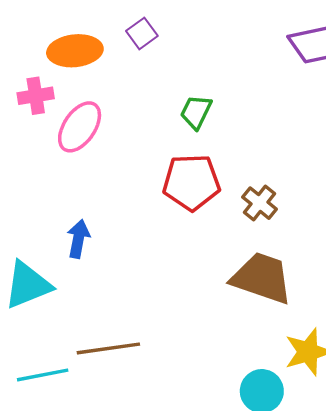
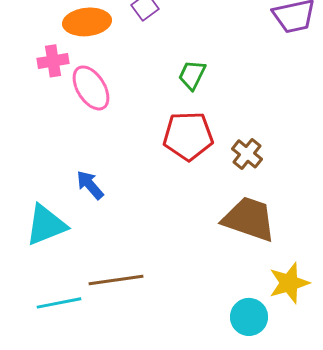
pink ellipse: (80, 127) -> (91, 88), turned -66
blue arrow: (78, 239) -> (90, 185), turned -52

